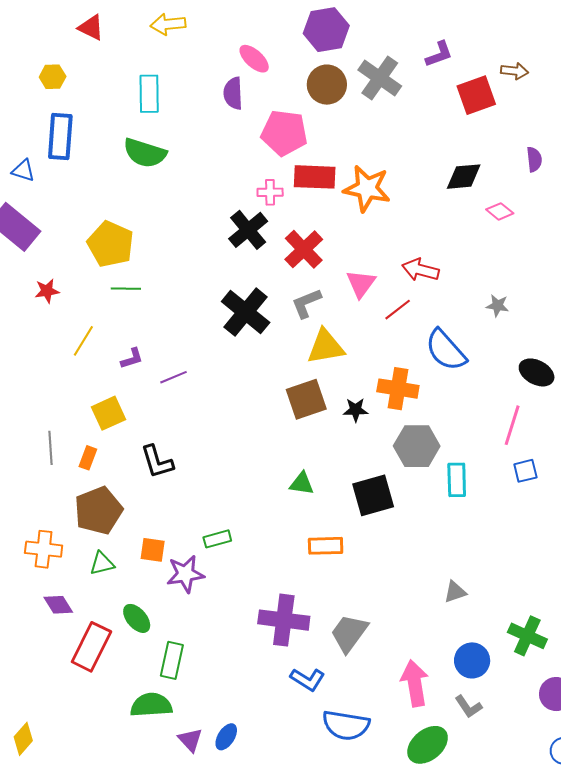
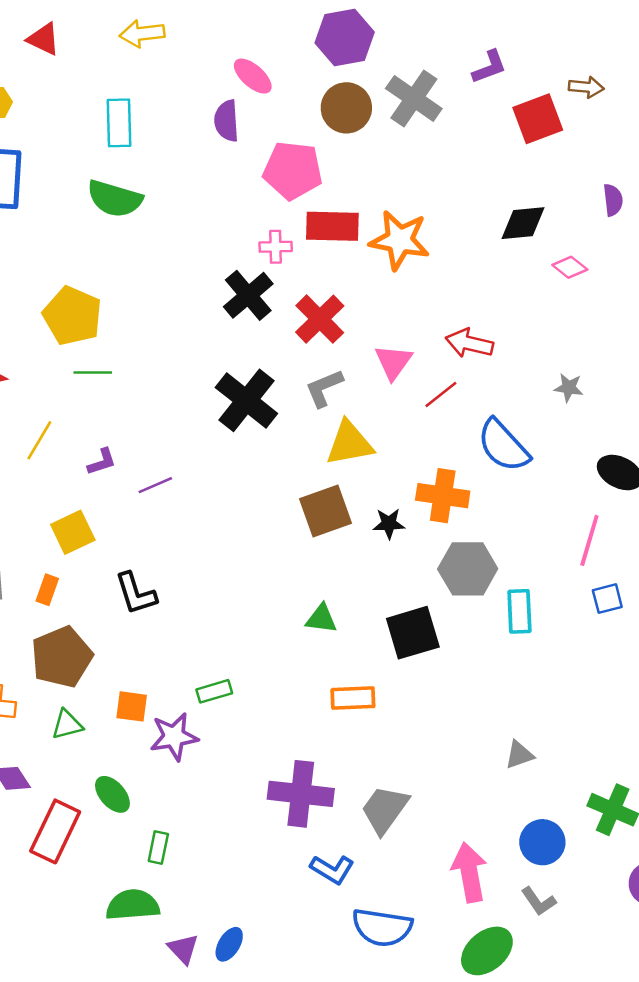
green rectangle: (172, 660) -> (158, 847), size x0.7

